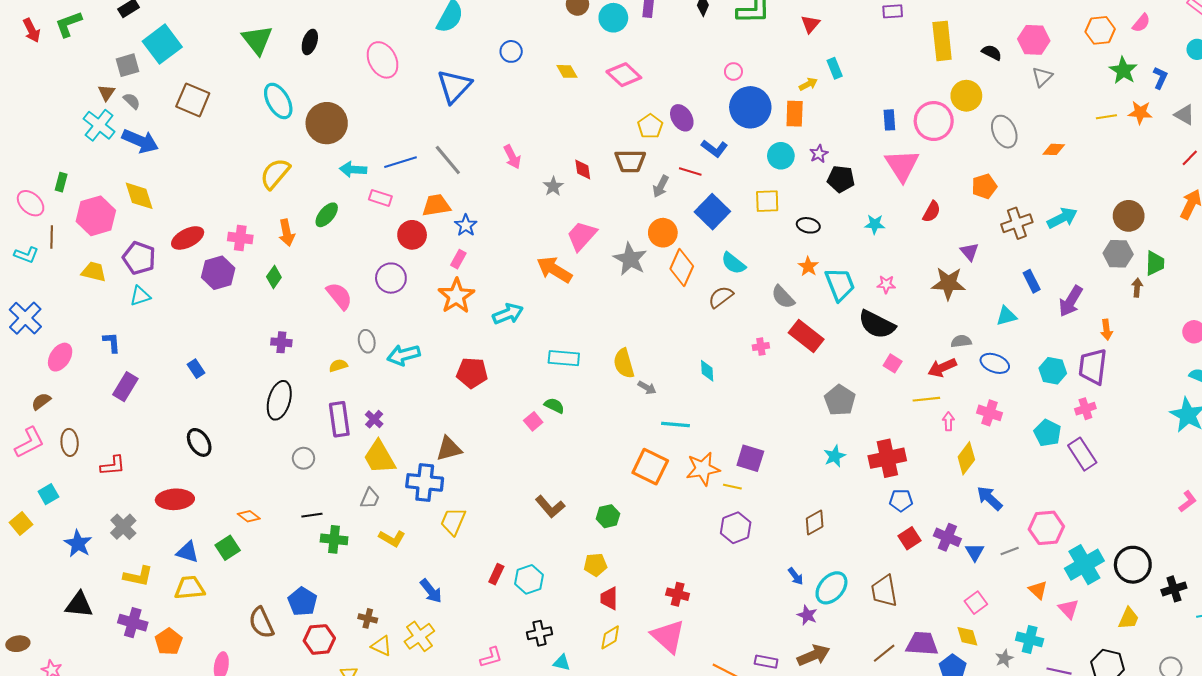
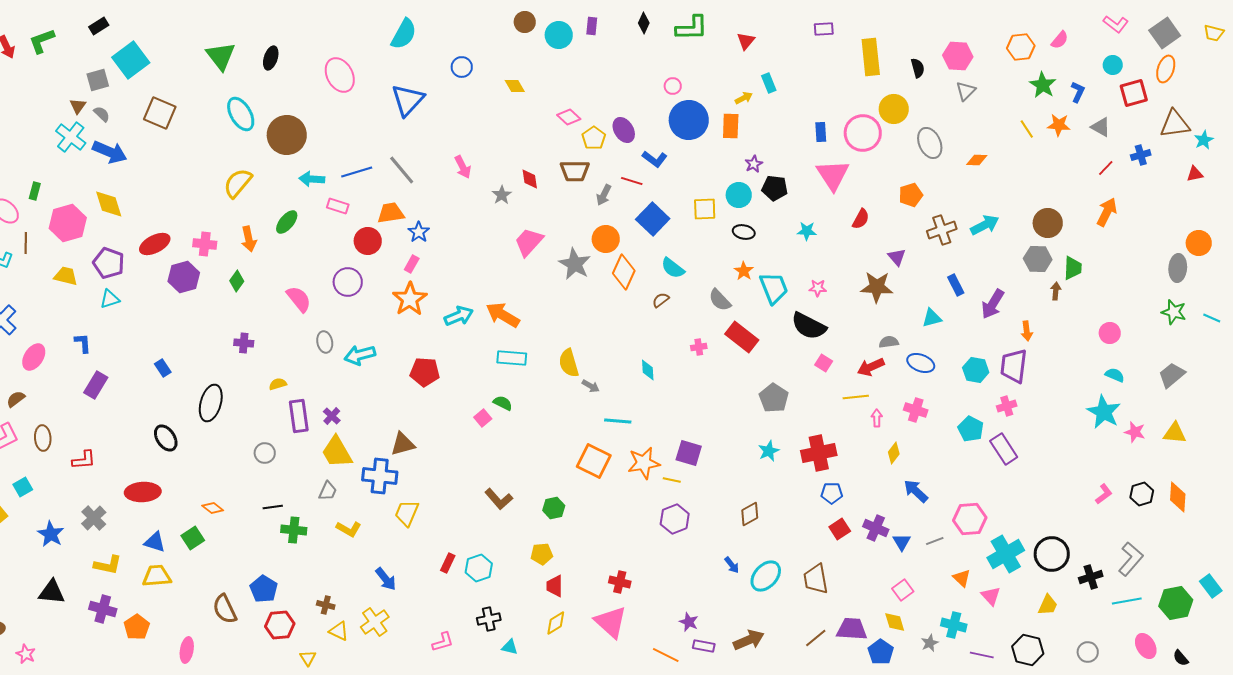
black semicircle: (992, 53) -> (918, 68), turned 48
pink diamond: (624, 75) -> (569, 117), moved, size x0.7
yellow line: (1106, 117) -> (1027, 129), turned 66
cyan circle: (781, 156) -> (739, 195), moved
orange arrow: (554, 270) -> (503, 315), moved
brown semicircle: (721, 297) -> (661, 300), size x0.7
yellow semicircle: (338, 365) -> (278, 384), moved
black ellipse: (279, 400) -> (211, 403), moved
yellow diamond: (966, 458) -> (894, 453), size x0.7
purple star: (807, 615) -> (689, 622), moved

